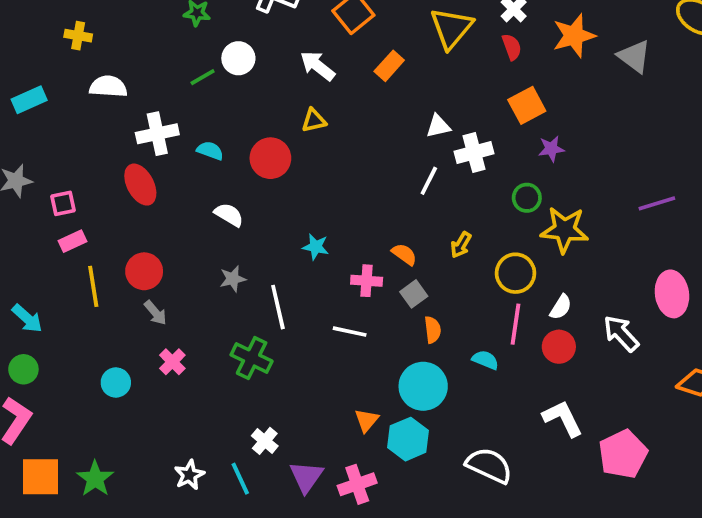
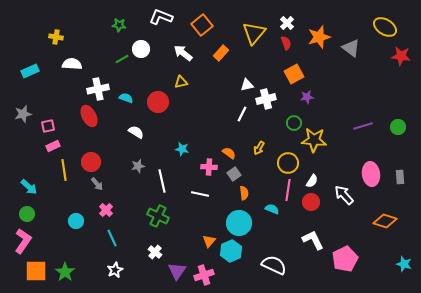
green cross: (252, 358) -> (158, 216), moved
cyan line: (240, 479) -> (112, 238), moved

